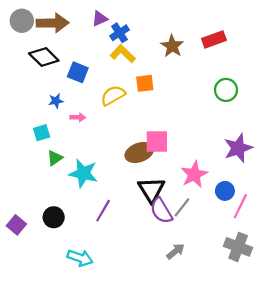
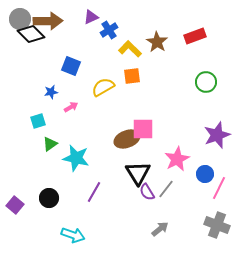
yellow L-shape: (123, 54) -> (130, 49), moved
black diamond: (44, 57) -> (31, 34), moved
pink arrow: (78, 117) -> (71, 107), turned -32
purple semicircle: (161, 211) -> (147, 192), size x0.7

